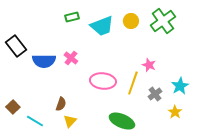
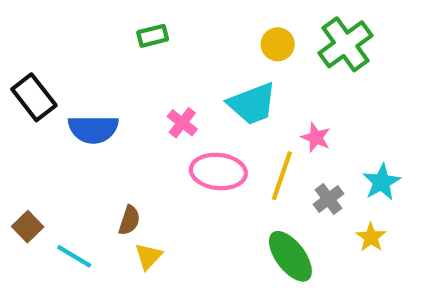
cyan trapezoid: (102, 26) -> (252, 104), moved
pink cross: (71, 58) -> (182, 123), moved
green ellipse: (122, 121) -> (290, 256), moved, turned 30

